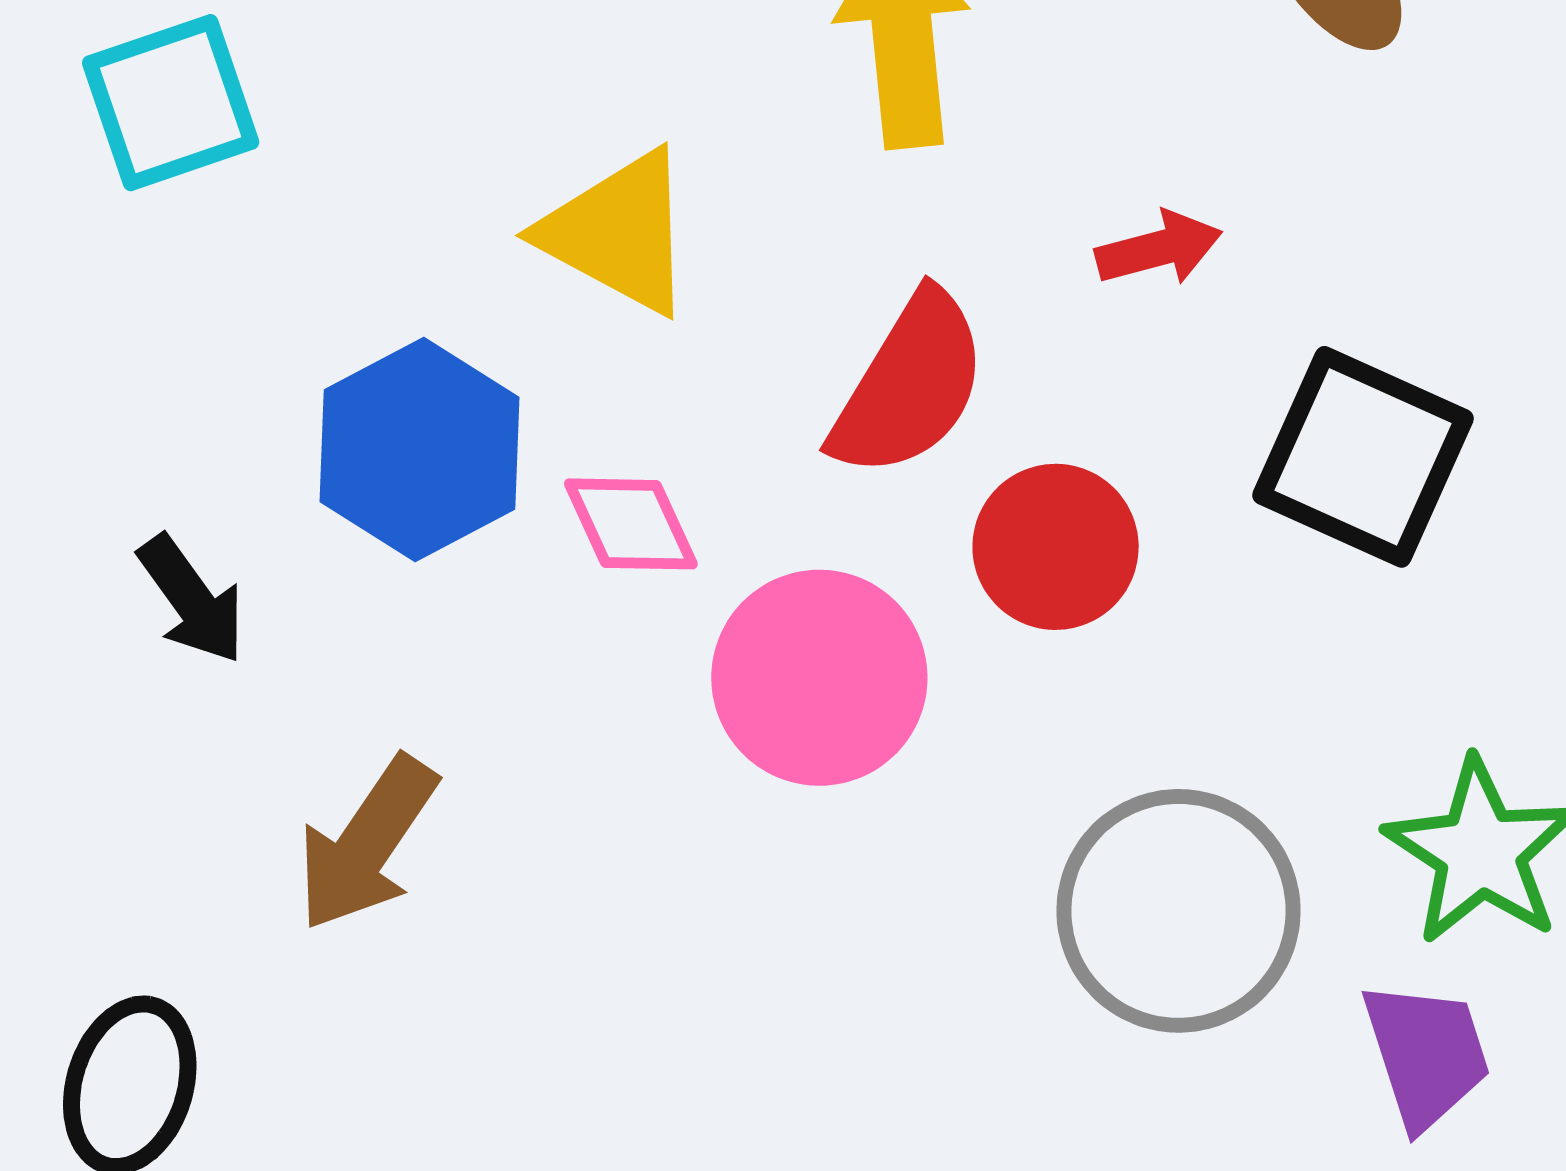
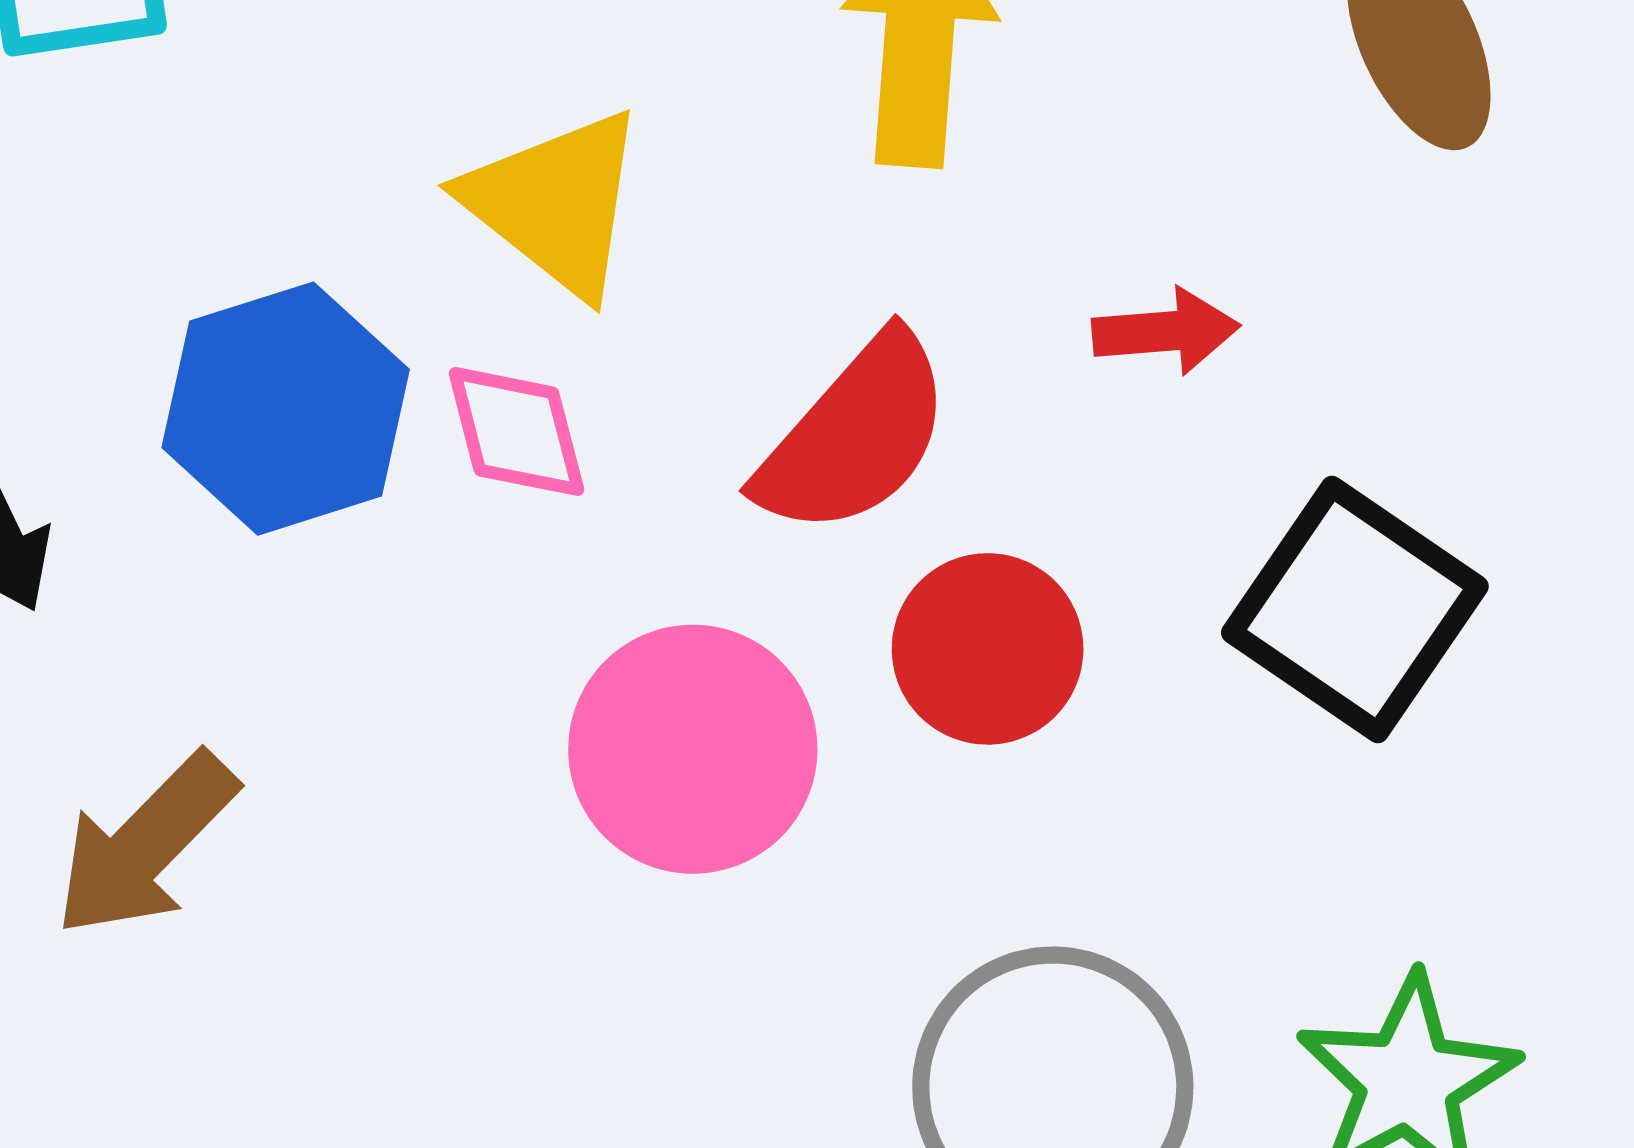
pink diamond: (631, 524) -> (516, 431), moved

